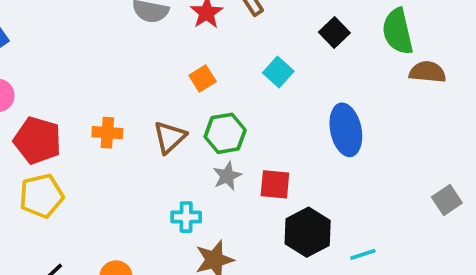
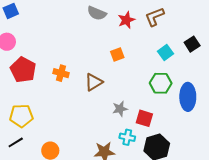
cyan square: (278, 72) -> (165, 52), moved
green hexagon: (225, 133) -> (161, 83), moved
yellow pentagon: (41, 196) -> (21, 116), moved
cyan cross: (186, 217) -> (127, 137), moved

